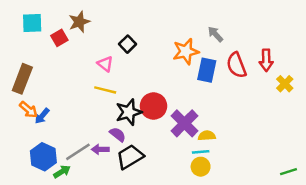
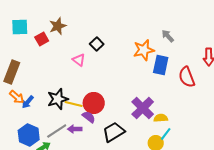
red semicircle: (236, 65) -> (187, 77), moved
yellow line: (105, 90) -> (74, 104), moved
red circle: (154, 106) -> (94, 103), moved
black star: (129, 112) -> (58, 99), moved
cyan line: (201, 152) -> (166, 134), moved, turned -48
black trapezoid: (130, 157) -> (114, 132), moved

